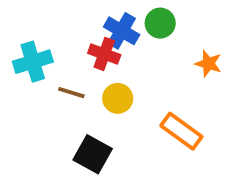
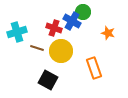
blue cross: (122, 31) -> (72, 21), moved
yellow circle: (118, 98) -> (61, 51), size x1.5
orange rectangle: (181, 131) -> (94, 68), turned 35

